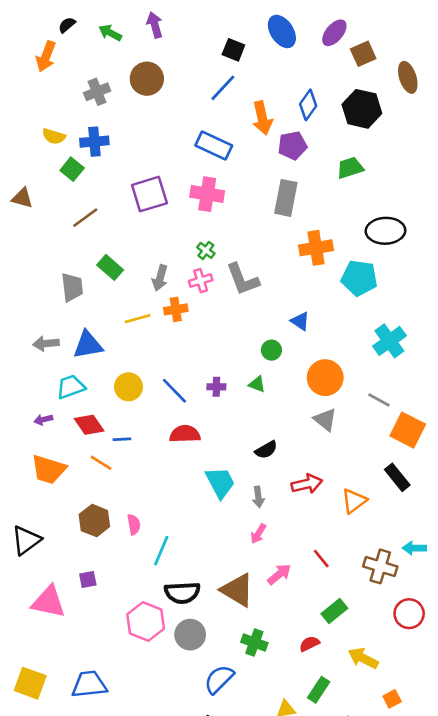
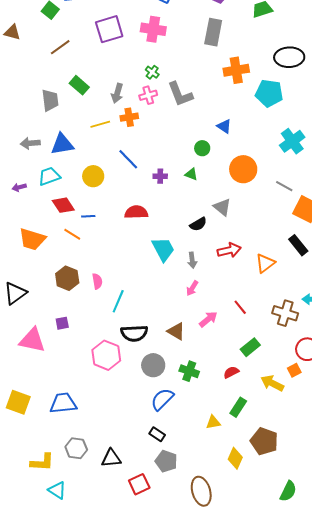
blue line: (174, 391) -> (128, 159), moved
purple arrow: (43, 420) -> (19, 187), moved
gray triangle: (325, 420) -> (222, 207), moved
brown triangle: (237, 590) -> (176, 331), size x0.7
gray circle: (190, 635) -> (153, 365), moved
orange square: (392, 699) -> (294, 370), moved

